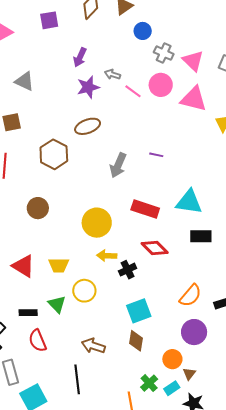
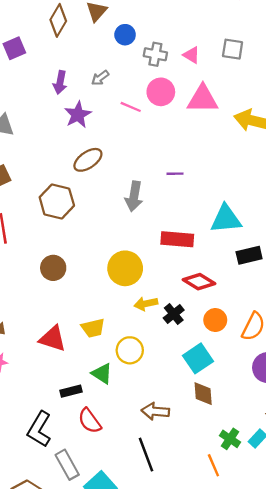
pink triangle: (193, 61) -> (191, 55), size x0.7
gray arrow: (112, 74) -> (100, 78), moved, turned -42
orange circle: (172, 359) -> (215, 320), moved

